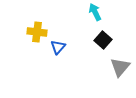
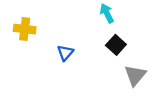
yellow cross: (37, 32) -> (25, 29), moved

